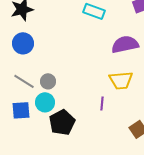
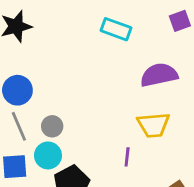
blue circle: (23, 43) -> (17, 90), moved
gray line: (24, 81) -> (19, 126), turned 35

